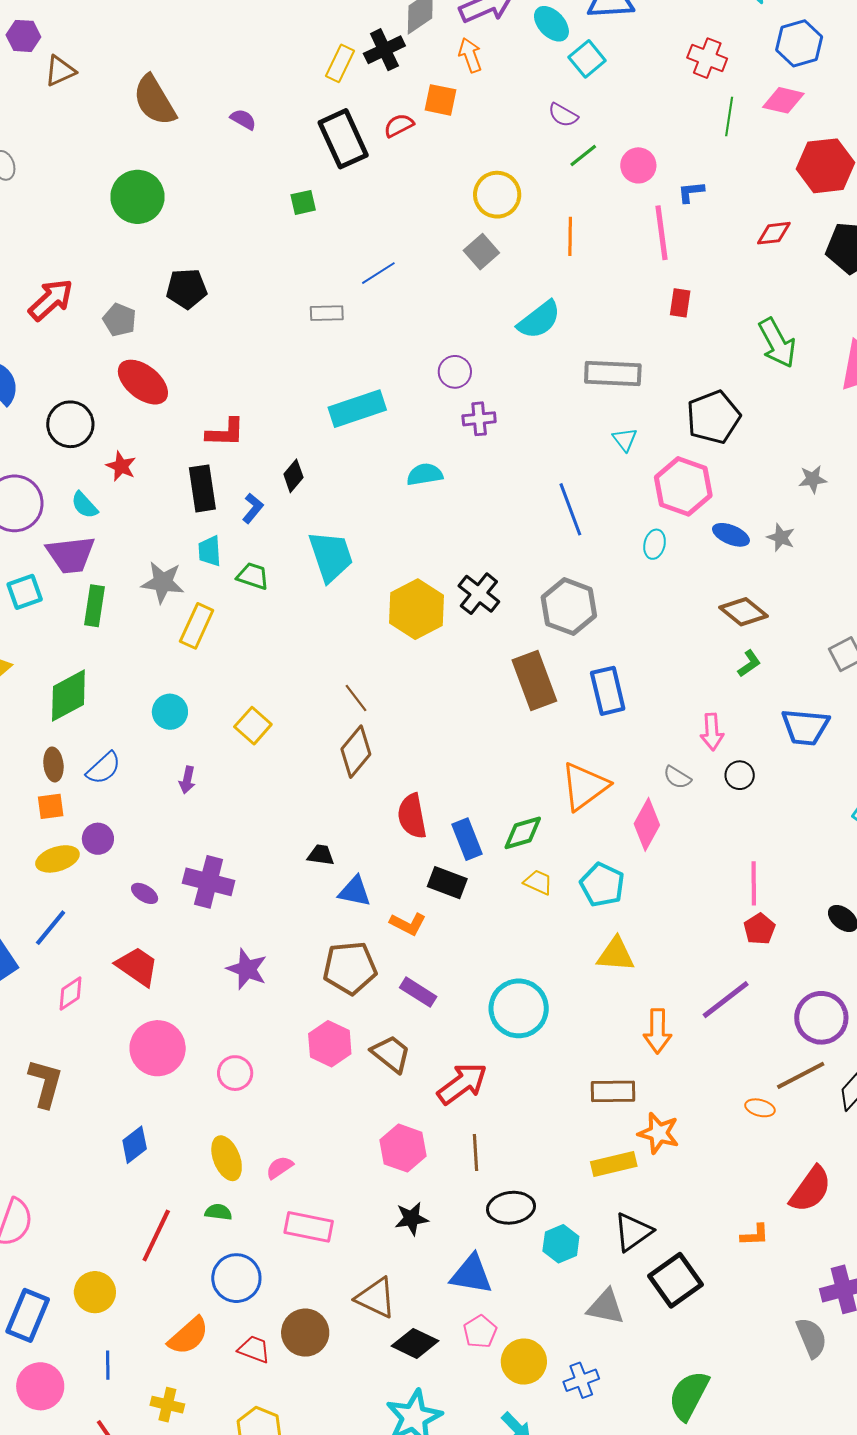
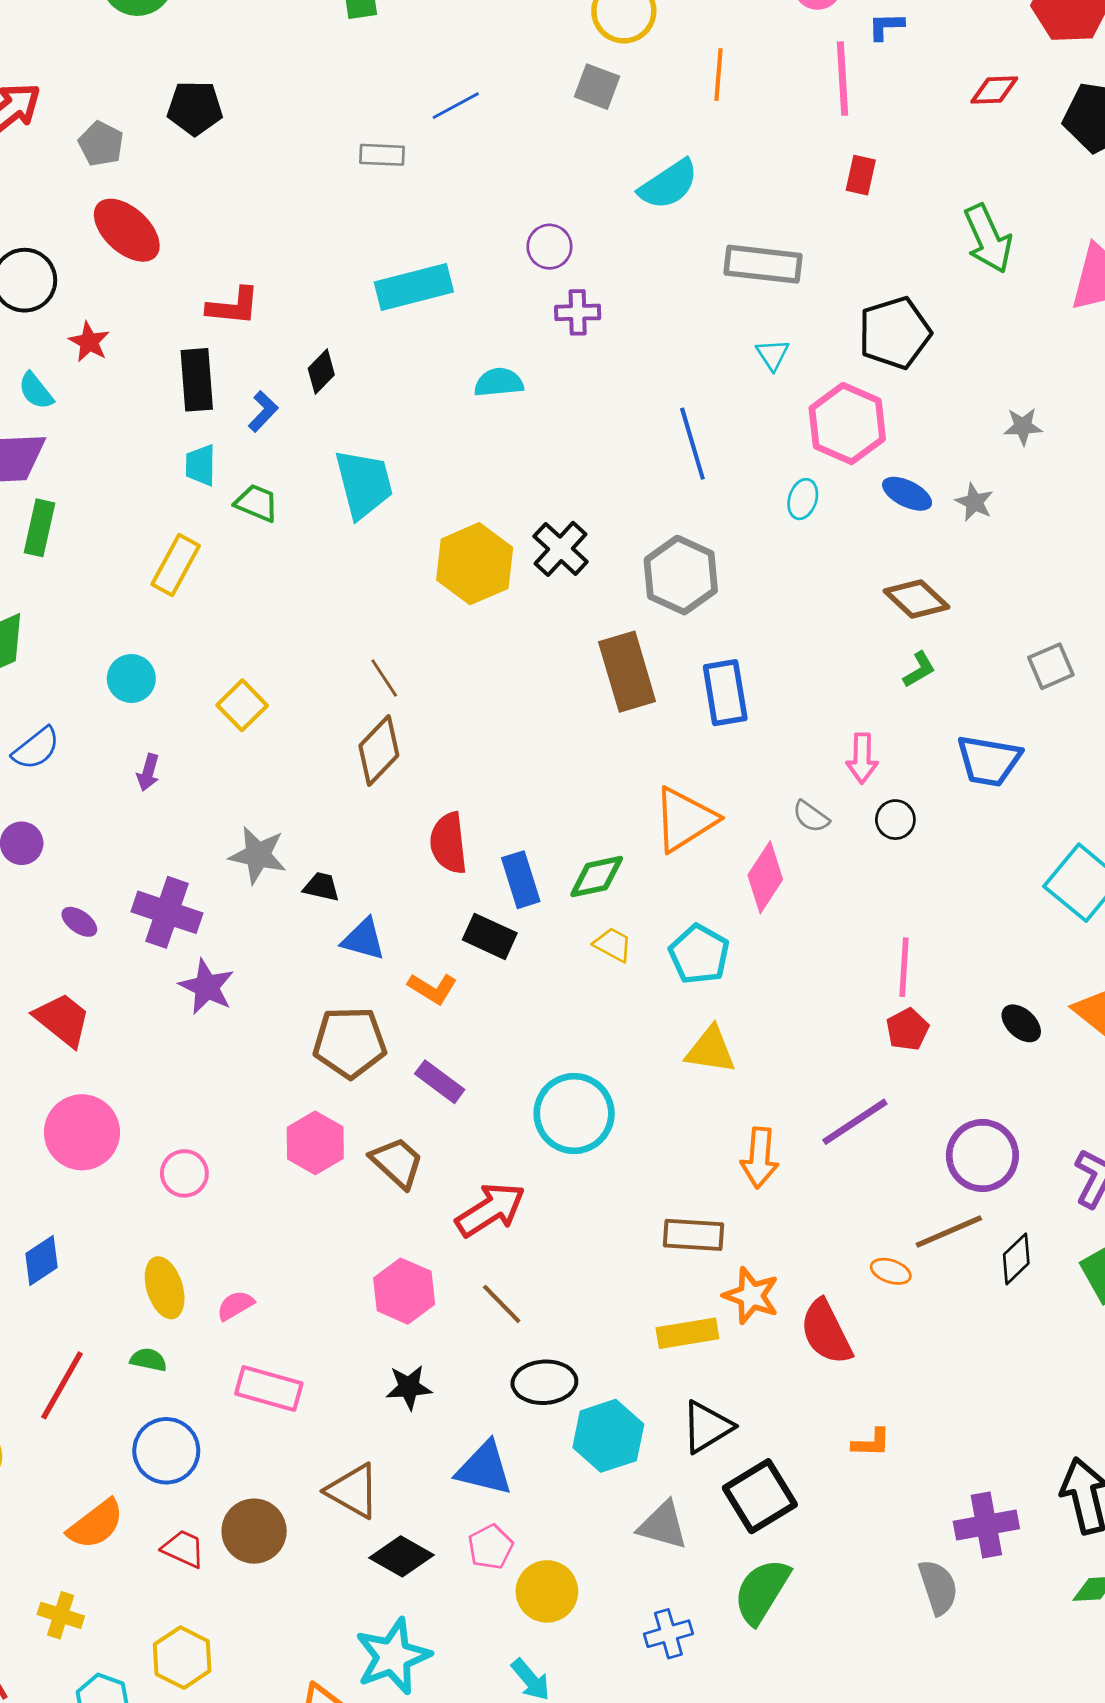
gray square: (481, 252) -> (597, 87), turned -32
gray star: (163, 582) -> (258, 855), moved
purple star: (247, 969) -> (207, 987), moved
brown line: (475, 1152) -> (502, 1304), turned -45
red semicircle: (811, 1189) -> (826, 1332), moved, turned 114
cyan hexagon: (561, 1244) -> (608, 1436), size x1.4
blue cross: (581, 1380) -> (668, 1634), moved
green semicircle: (689, 1396) -> (762, 1591), moved

